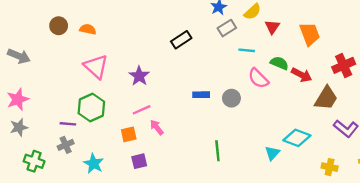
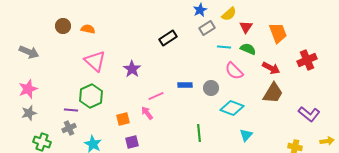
green semicircle: (279, 63) -> (248, 49), moved
brown trapezoid: (326, 98) -> (273, 93), moved
pink line: (142, 110) -> (156, 96), moved
cyan diamond: (297, 138) -> (232, 108), moved

